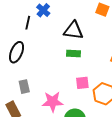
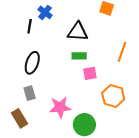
black ellipse: (17, 52) -> (32, 63), moved
pink square: (82, 83) -> (90, 73), moved

